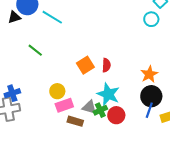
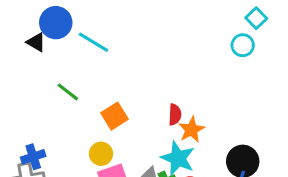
black triangle: (14, 17) -> (36, 42), turned 48
orange square: (85, 65) -> (115, 116), moved
orange star: (149, 74) -> (191, 130), moved

